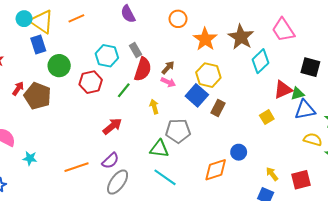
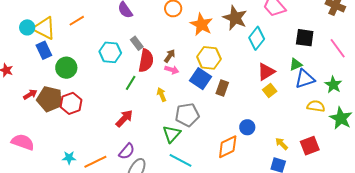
red hexagon: (91, 82) -> (71, 103), moved
red arrow: (18, 88) -> (30, 94), turned 32
red triangle: (283, 90) -> (266, 72), moved
green triangle: (159, 149) -> (172, 134), turned -48
cyan star: (30, 158) -> (69, 158), moved

